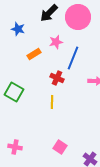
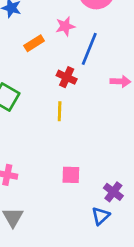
pink square: (60, 147) -> (71, 175), turned -32

